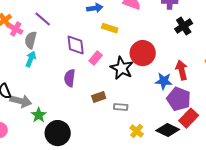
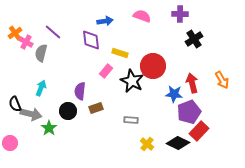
yellow rectangle: (110, 28) -> (120, 53), moved
purple diamond: (76, 45) -> (91, 40), moved
cyan arrow: (31, 59) -> (41, 88), moved
brown rectangle: (99, 97) -> (96, 108), moved
purple pentagon: (179, 99) -> (189, 112), turned 30
black circle: (58, 133) -> (68, 111), moved, size x0.7

